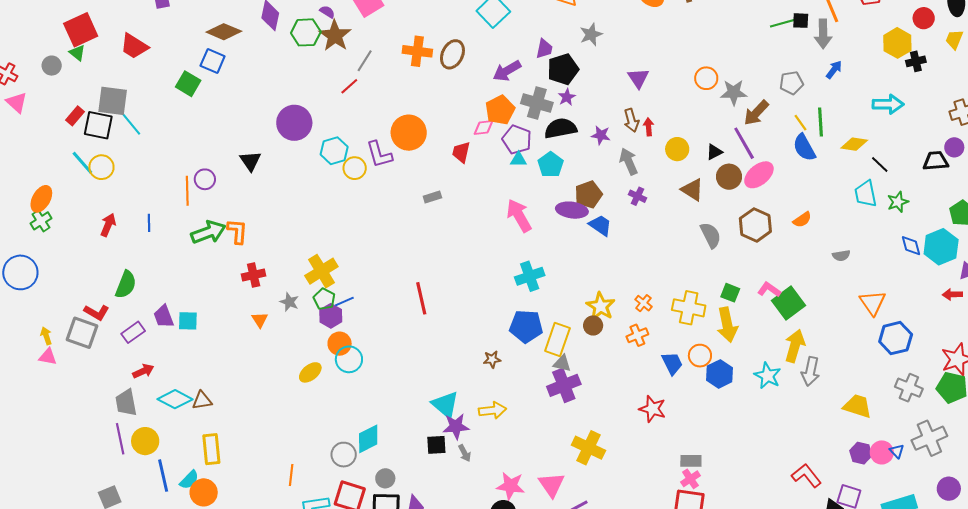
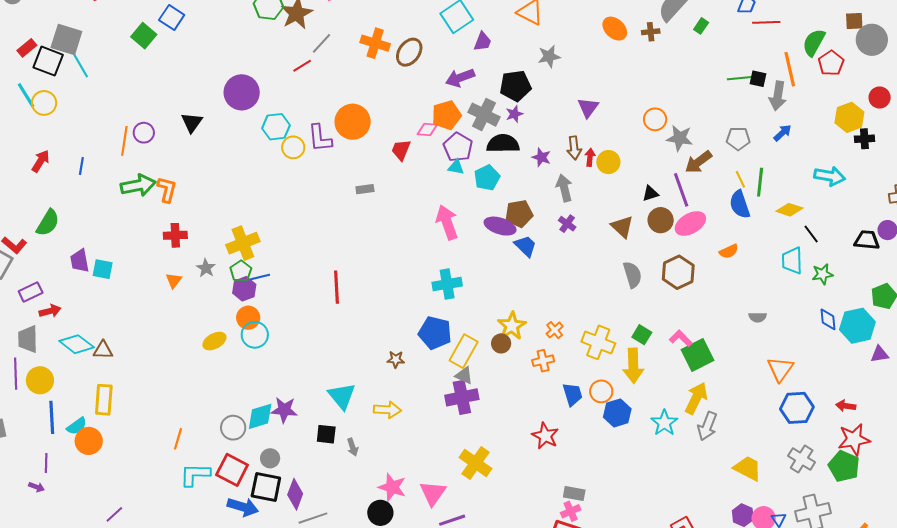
purple trapezoid: (544, 49) -> (482, 42), moved
yellow circle: (677, 149) -> (608, 162), moved
orange semicircle: (802, 220) -> (729, 251), moved
red arrow: (952, 294) -> (846, 406), moved
purple rectangle: (133, 332) -> (31, 292), moved
purple star: (456, 426) -> (284, 410), moved

